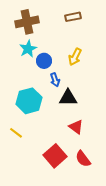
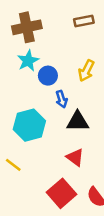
red triangle: (76, 127) -> (75, 157), moved

